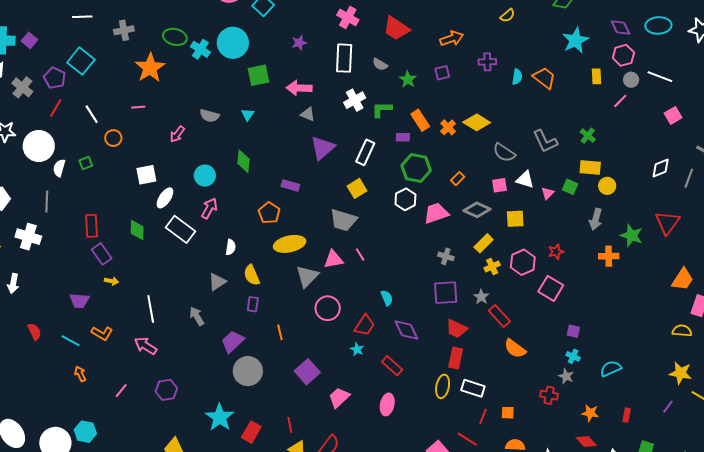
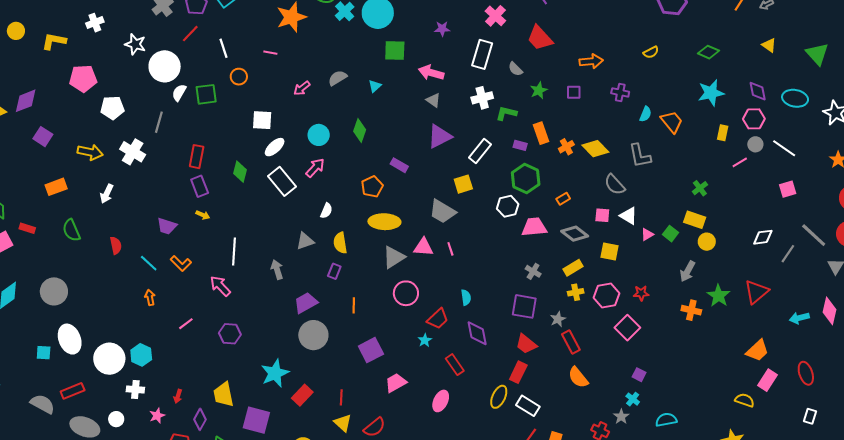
gray semicircle: (209, 116) -> (338, 78), turned 120
gray L-shape: (545, 141) -> (640, 156), moved
green square: (86, 163) -> (206, 94), size x1.6

